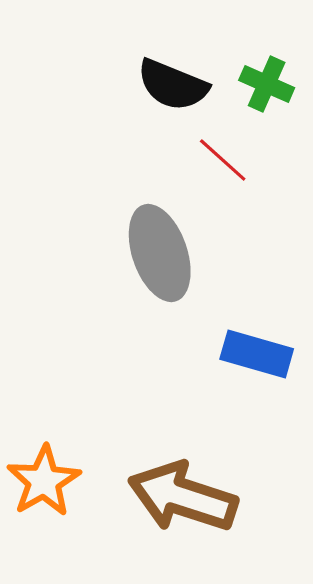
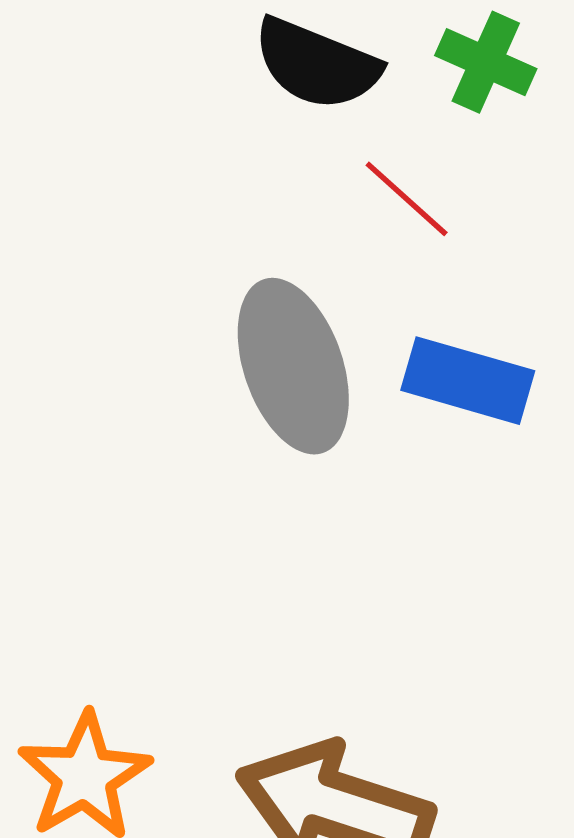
blue rectangle: (257, 354) -> (468, 381), moved

